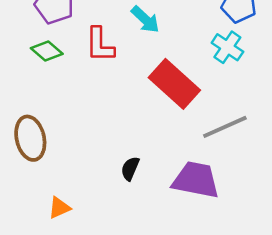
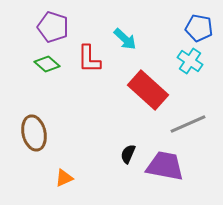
black semicircle: (130, 169) -> (128, 154), moved
orange triangle: (59, 208) -> (64, 178), moved

